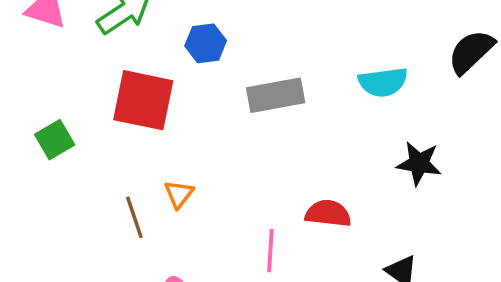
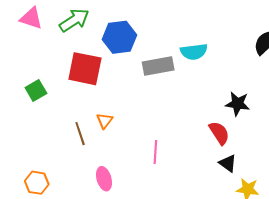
blue hexagon: (206, 43) -> (119, 37), size x1.5
cyan semicircle: (383, 82) -> (194, 52), moved
red semicircle: (328, 213) -> (219, 133), moved, turned 50

